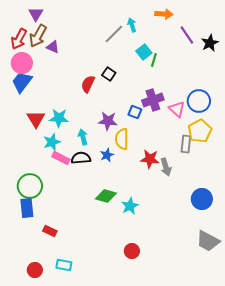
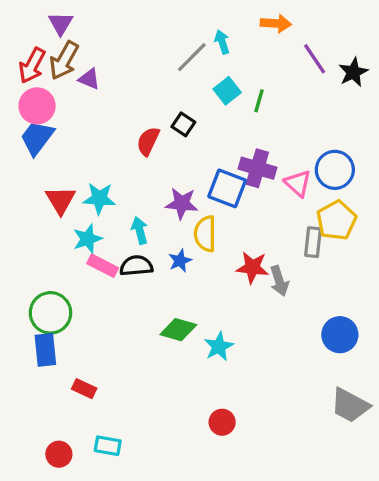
cyan square: (144, 52) -> (227, 91), moved
purple cross: (153, 100) -> (257, 168), turned 35
blue square: (135, 112) -> (227, 188), size x1.6

